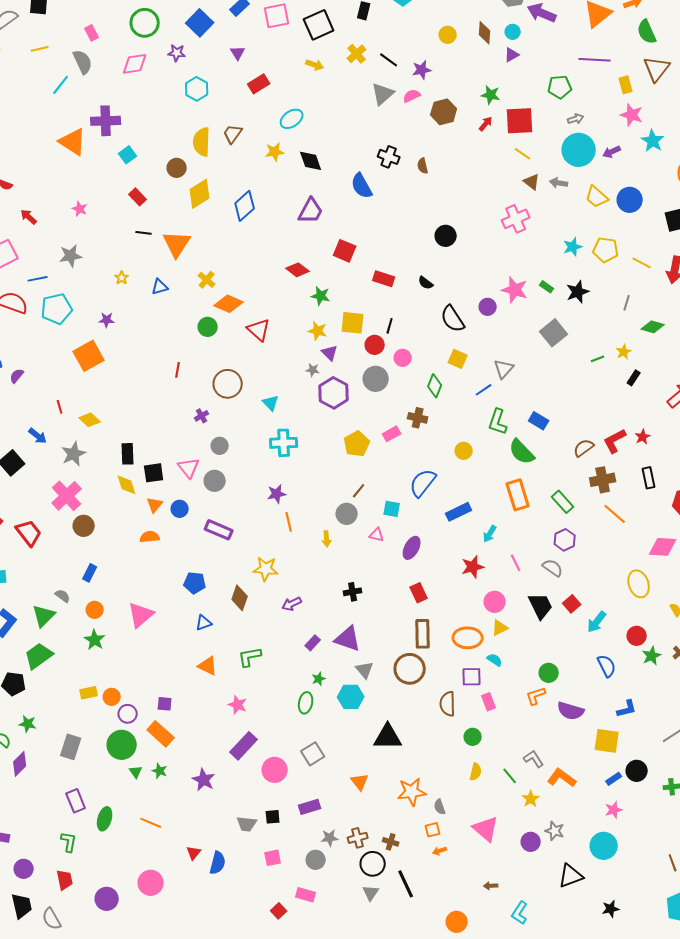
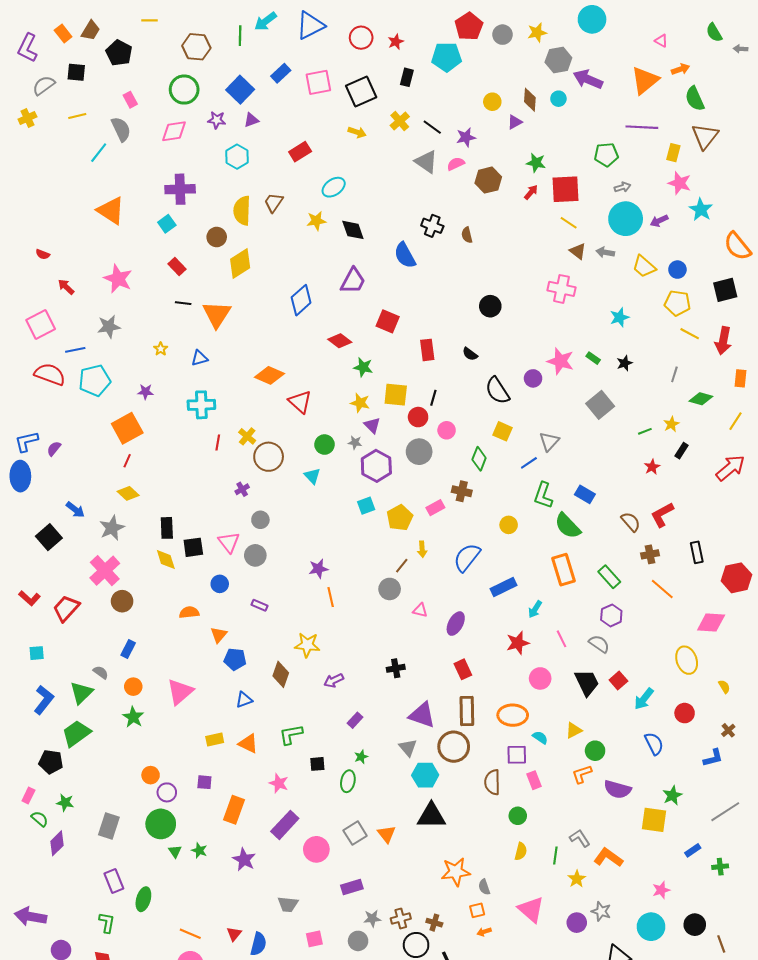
purple triangle: (238, 53) -> (251, 120), moved, turned 42
purple triangle: (512, 55) -> (515, 122), moved
yellow rectangle: (626, 85) -> (673, 153), turned 30
gray triangle: (383, 94) -> (426, 162), turned -45
purple cross: (106, 121) -> (180, 189), moved
blue circle: (630, 200) -> (677, 270), size x0.7
blue diamond: (245, 206) -> (301, 300), moved
pink star: (80, 209) -> (118, 279), size x1.8
pink cross: (516, 219) -> (561, 289), turned 36
yellow pentagon: (606, 250) -> (677, 303), moved
red rectangle: (384, 279) -> (427, 350), turned 65
yellow cross: (207, 280) -> (247, 436), moved
black star: (578, 292) -> (625, 363), size x0.7
green circle: (208, 327) -> (324, 445), moved
red line: (60, 407) -> (127, 461), moved, turned 40
red star: (643, 437) -> (652, 467), moved
cyan cross: (284, 443) -> (201, 405), moved
brown semicircle: (584, 448) -> (631, 522), turned 85
brown cross: (603, 480) -> (650, 554), size x0.7
orange triangle: (155, 505) -> (219, 635), moved
cyan square: (392, 509) -> (366, 506), moved, turned -30
purple rectangle: (219, 530) -> (259, 605), size x0.6
red trapezoid: (29, 533) -> (66, 608), turned -100
yellow arrow: (327, 539) -> (422, 549), moved
yellow triangle: (500, 628) -> (574, 730), moved
purple triangle: (348, 639) -> (422, 715), moved
green star: (652, 656) -> (672, 795), moved
yellow rectangle: (89, 693) -> (215, 740), moved
cyan hexagon: (351, 697) -> (425, 775), moved
blue L-shape: (627, 709) -> (713, 758), moved
orange rectangle: (161, 734) -> (234, 810), moved, turned 68
black circle: (637, 771) -> (695, 925), moved
green line: (510, 776) -> (555, 855), turned 48
blue rectangle: (614, 779) -> (693, 850), moved
orange triangle: (360, 782) -> (387, 834), moved
black square: (273, 817) -> (317, 764), moved
orange line: (151, 823) -> (190, 934), moved

